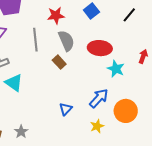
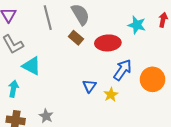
red ellipse: (100, 48) -> (108, 43), moved
cyan star: (116, 69) -> (137, 25), moved
yellow star: (97, 126) -> (111, 95), moved

